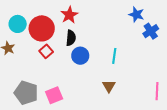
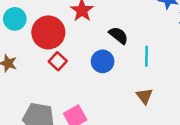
cyan circle: (18, 24) -> (15, 19), moved
black semicircle: (71, 38) -> (118, 35), moved, turned -49

